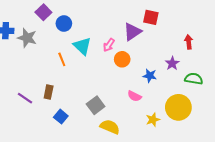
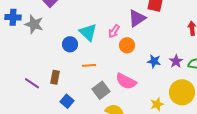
blue circle: (64, 24) -> (70, 44), moved
orange line: (62, 59) -> (89, 65), moved, turned -72
purple star: (172, 63) -> (176, 61), moved
pink semicircle: (134, 96) -> (126, 81), moved, size x1.5

